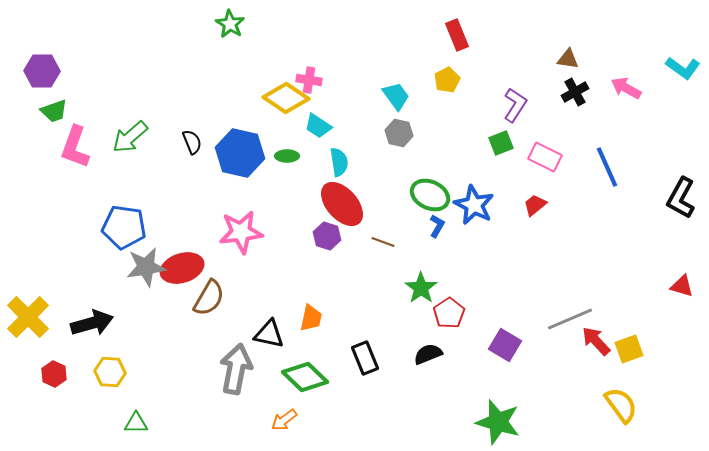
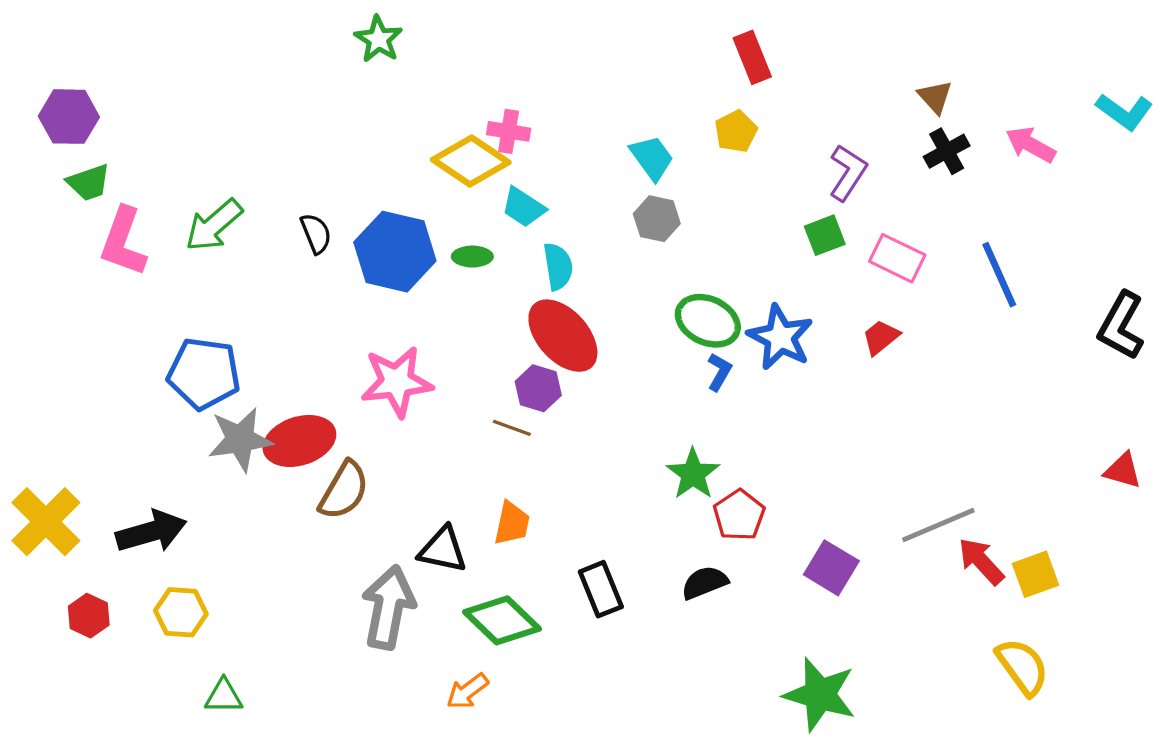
brown triangle: (568, 59) -> (935, 97), turned 40
brown line: (383, 242) -> (512, 428), moved

